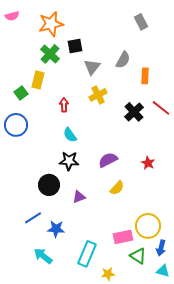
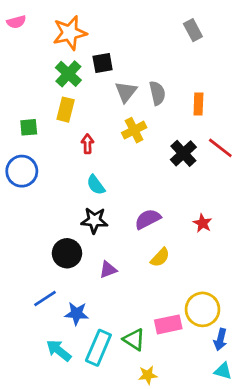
gray semicircle: (123, 60) -> (157, 93), moved, turned -42
yellow rectangle: (38, 80) -> (66, 110), moved
green square: (21, 93) -> (29, 127), turned 32
cyan rectangle: (87, 254) -> (98, 348), moved
green triangle: (138, 256) -> (134, 340), moved

